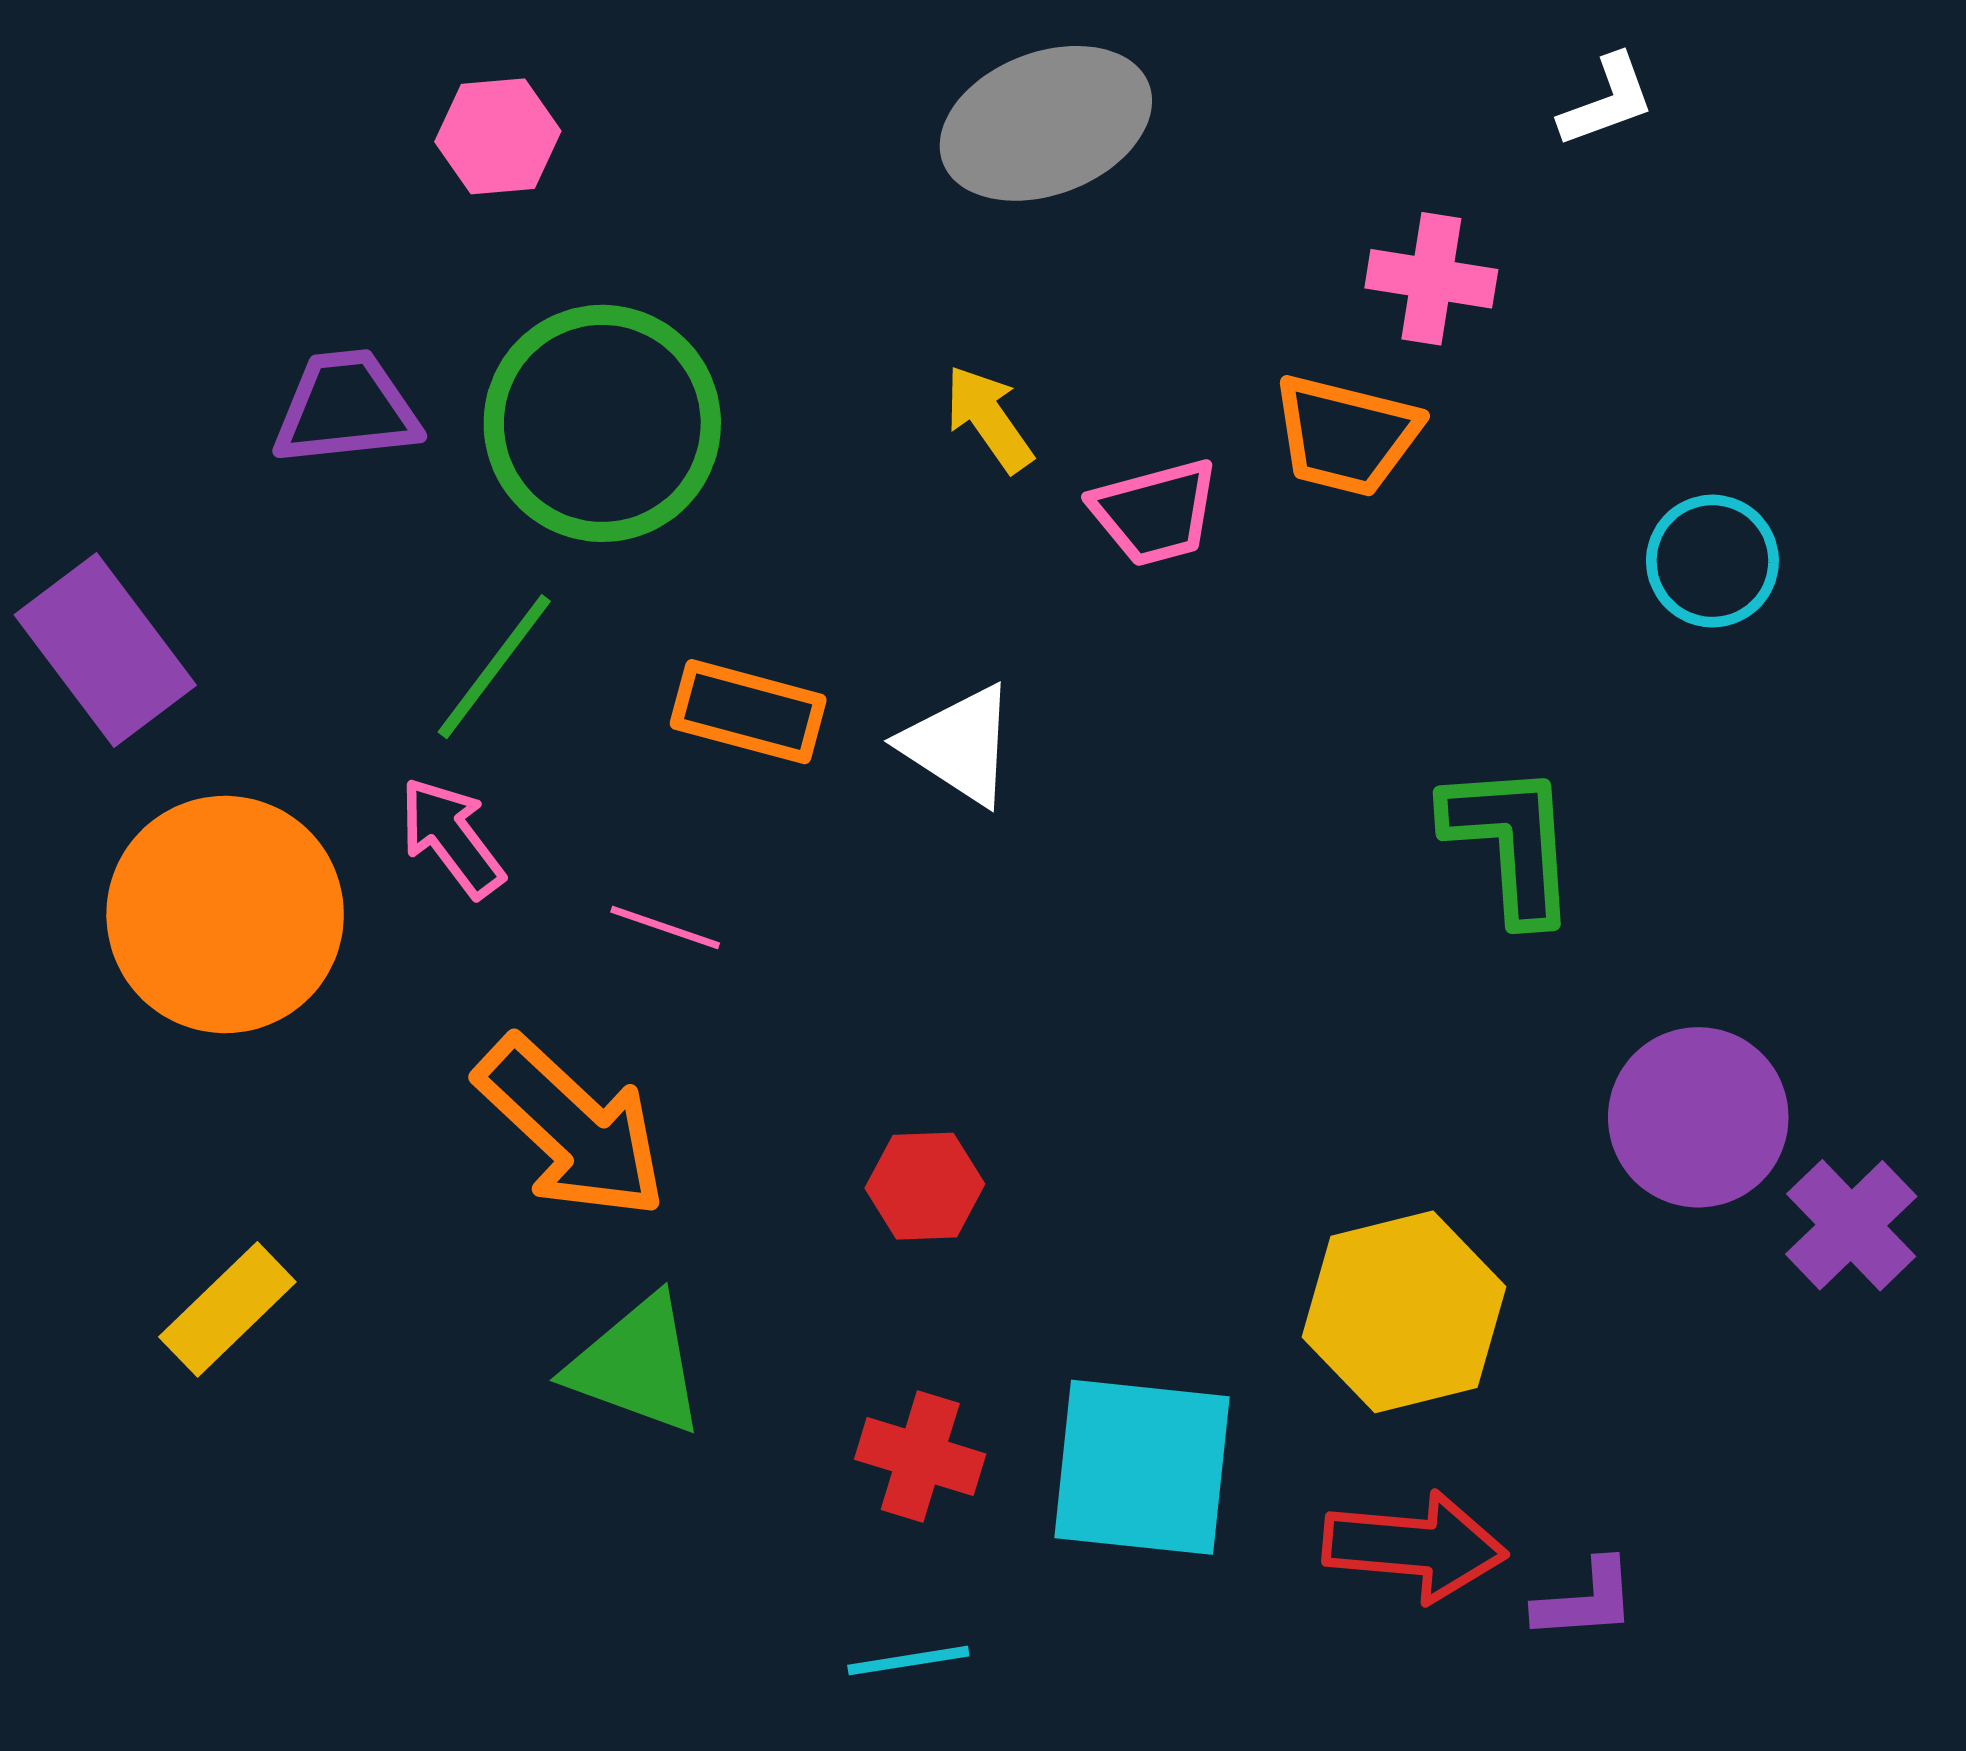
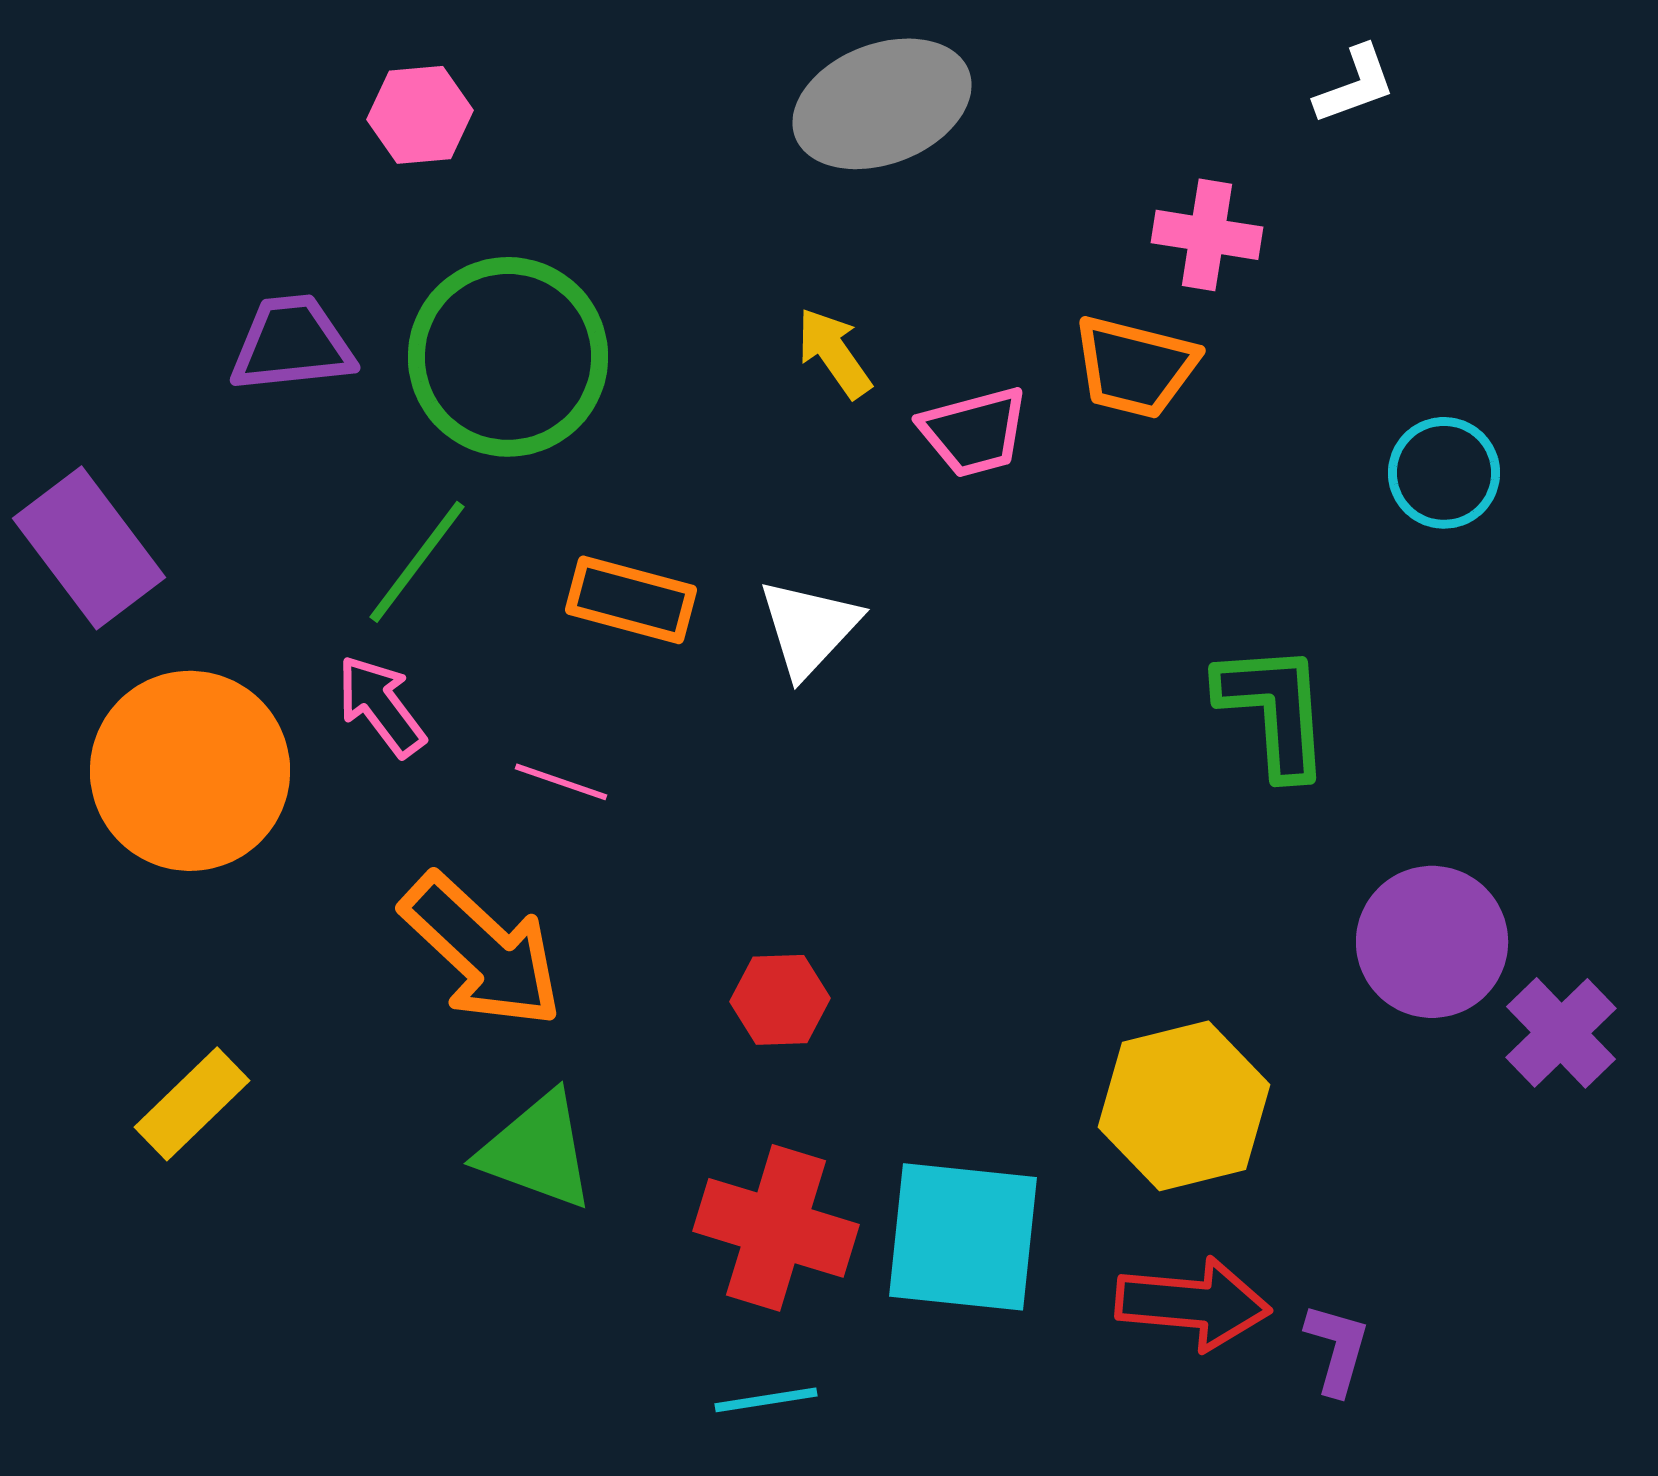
white triangle: (959, 745) -> (809, 628), turned 40
red cross: (920, 1457) -> (776, 1228), size x1.5
purple L-shape: (1586, 1600) -> (1337, 1349), turned -70

